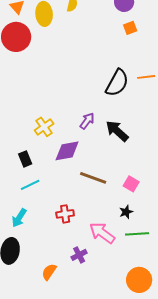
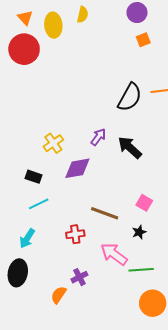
black rectangle: (25, 159) -> (33, 177), turned -49
brown line: (93, 178) -> (105, 213), moved
green line: (137, 234) -> (141, 270), moved
purple cross: (79, 255) -> (79, 277), moved

